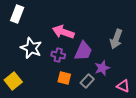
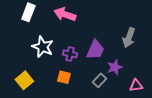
pink arrow: (63, 32) -> (65, 14), moved
orange square: (64, 78) -> (64, 77), moved
pink triangle: (123, 86) -> (136, 85), turned -32

